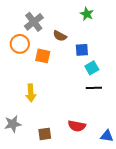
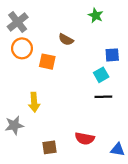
gray cross: (34, 22) -> (18, 22), moved
blue square: (82, 50) -> (112, 55), moved
gray star: (13, 124) -> (14, 125), moved

